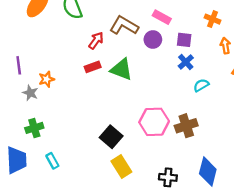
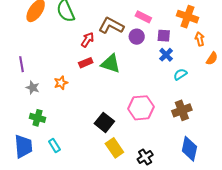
orange cross: (213, 19) -> (188, 17), size x1.5
orange star: (46, 79) -> (61, 83), moved
brown cross: (186, 126) -> (182, 110), moved
green cross: (34, 128) -> (38, 118), turned 35
black cross: (168, 177) -> (145, 157), moved, turned -35

